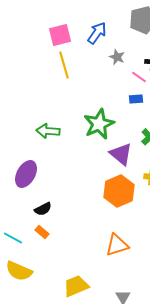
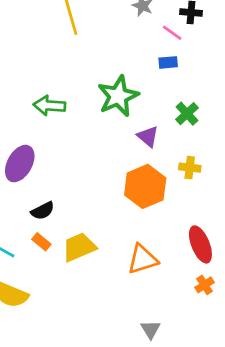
purple triangle: (121, 154) -> (148, 137), size x0.7
yellow trapezoid: (76, 286) -> (79, 247), moved

